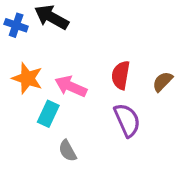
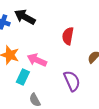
red semicircle: (121, 75) -> (68, 36), moved

